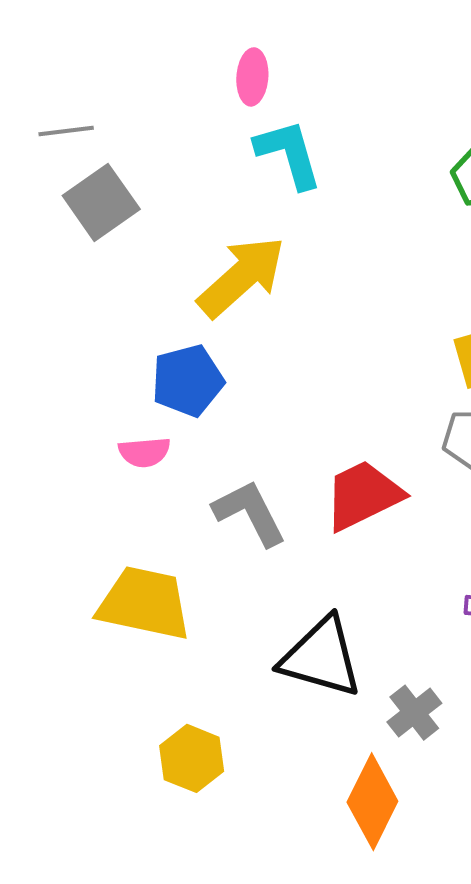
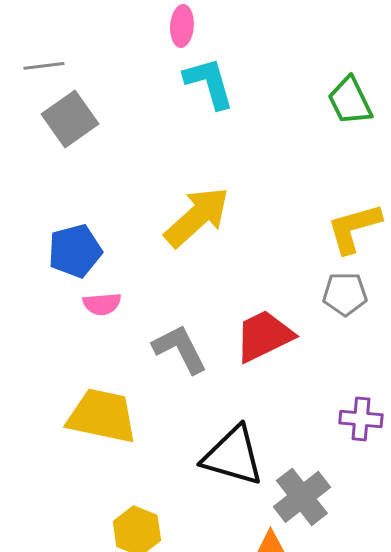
yellow arrow: (242, 277) -> (197, 217), moved
blue pentagon: (188, 381) -> (75, 251), moved
gray cross: (414, 713) -> (302, 497), size x1.4

